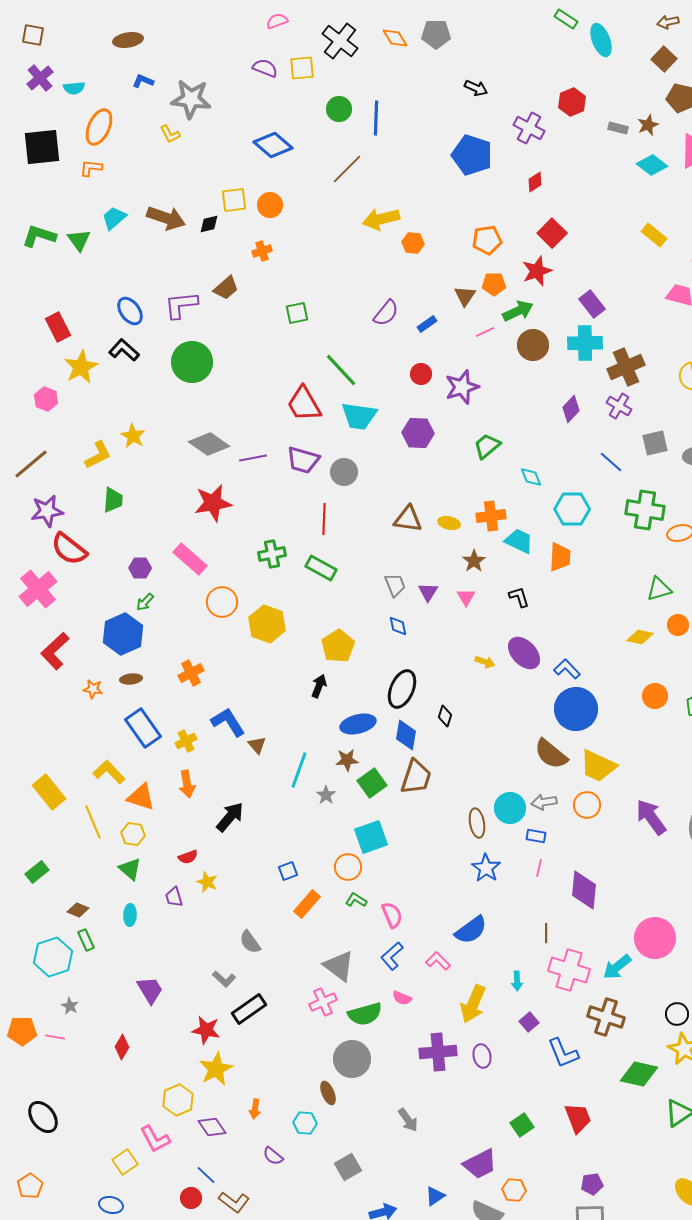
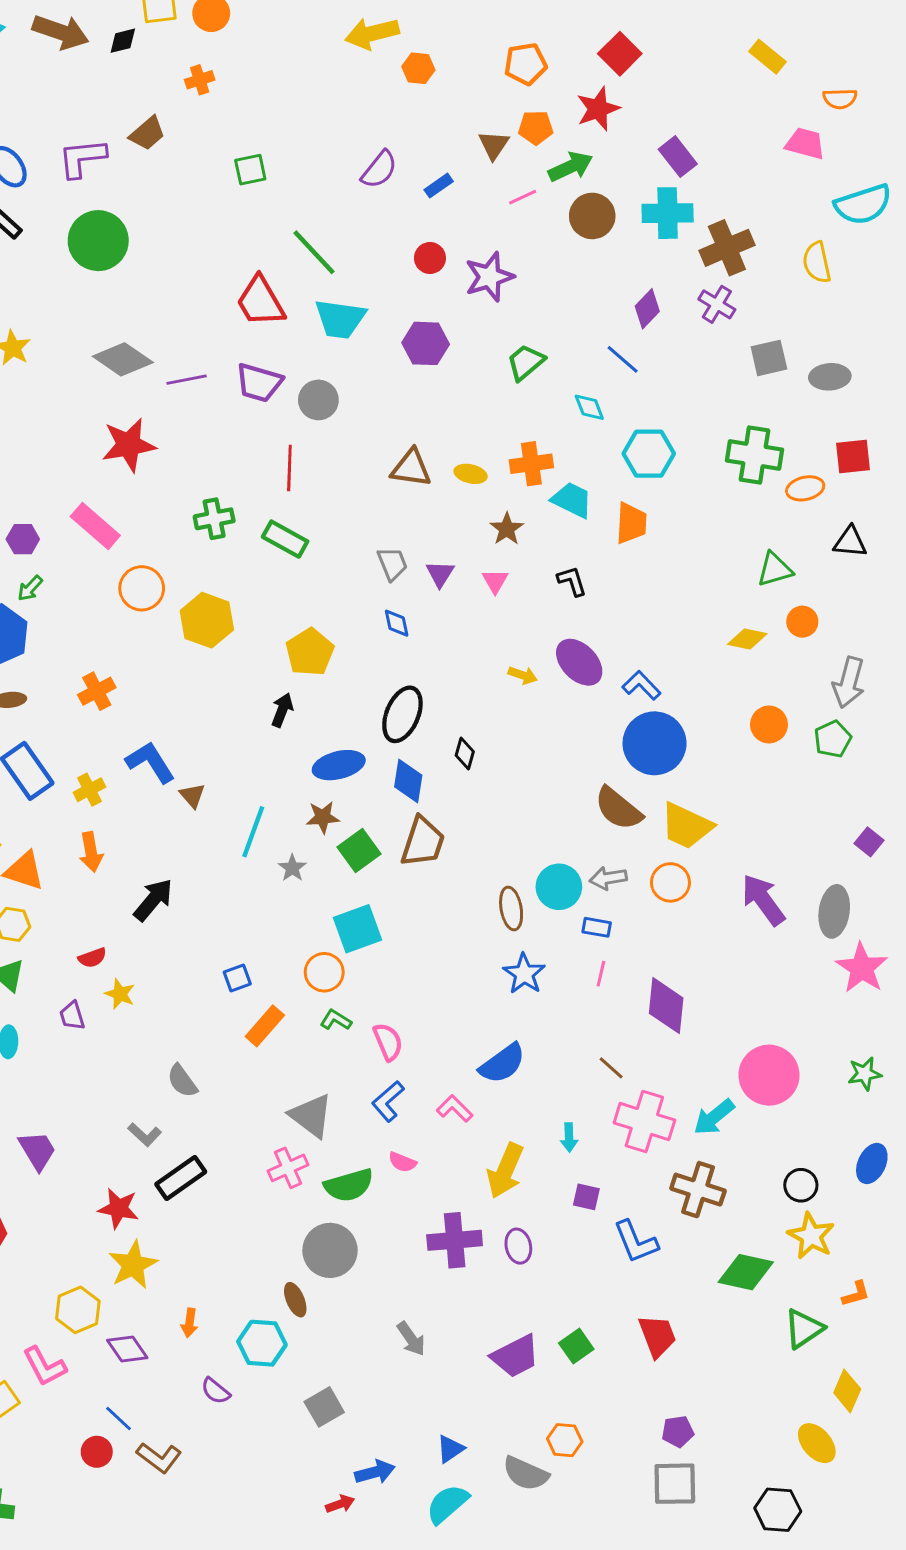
blue line: (611, 462) -> (623, 359), moved
brown line: (546, 933) -> (611, 1068), turned -48
purple square: (529, 1022) -> (586, 1197), turned -36
cyan hexagon: (305, 1123) -> (262, 1343), size x1.4
purple trapezoid: (480, 1164) -> (515, 1356), moved

